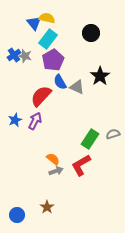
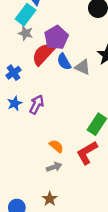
cyan rectangle: (48, 39) -> (26, 15), moved
blue cross: (14, 55) -> (14, 73), moved
red semicircle: (41, 96) -> (43, 54), moved
gray arrow: (56, 171) -> (54, 167), moved

